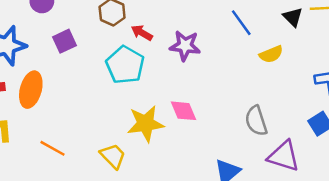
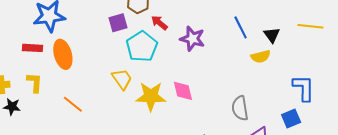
black triangle: (293, 17) -> (272, 35), moved
purple square: (65, 41) -> (118, 23), moved
orange ellipse: (31, 90) -> (63, 54), turned -40
yellow trapezoid: (113, 156) -> (122, 79), moved

